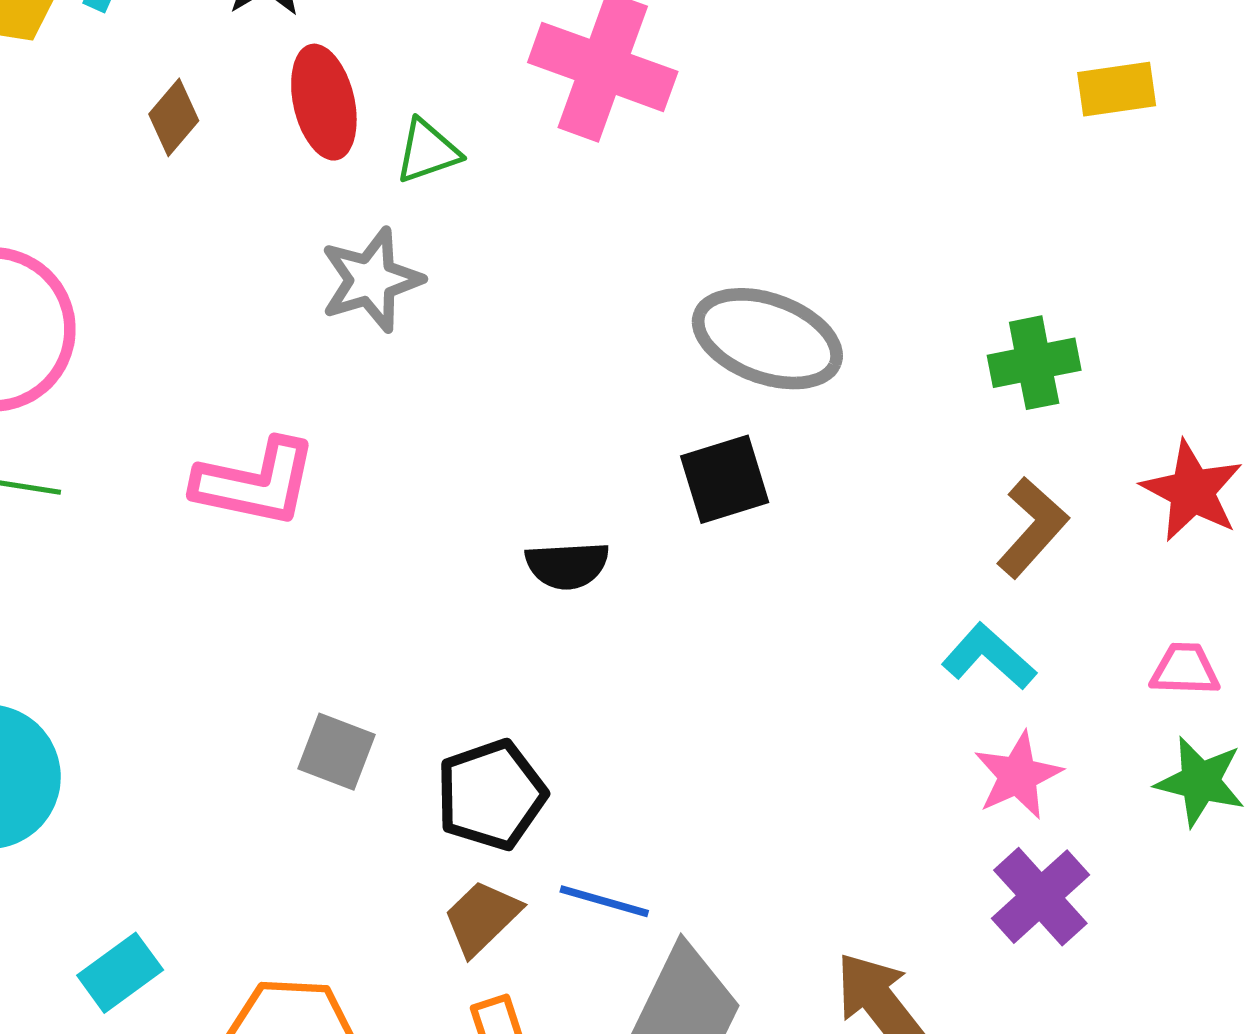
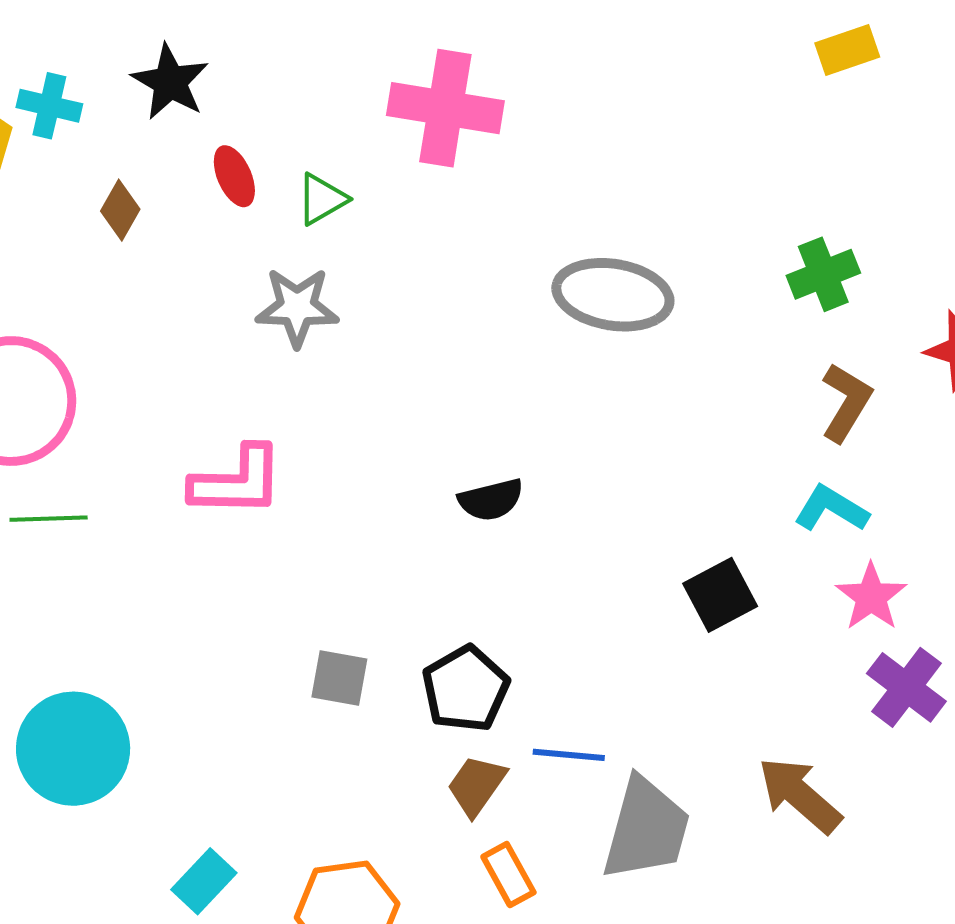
red ellipse: (324, 102) -> (234, 176), size x0.7
gray star: (371, 280) -> (297, 307), turned 30
black square: (725, 479) -> (720, 595), moved

